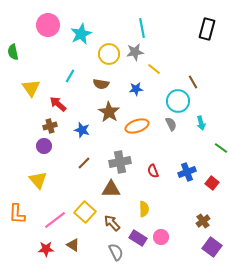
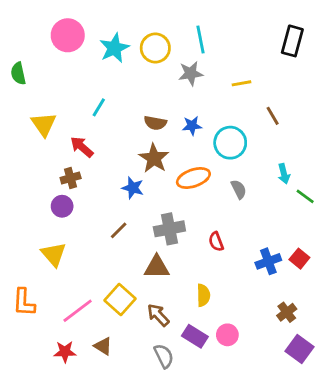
yellow circle: (109, 54) -> (155, 48), moved
yellow line: (154, 69) -> (242, 83), moved, turned -48
brown semicircle: (101, 84) -> (155, 123), moved
cyan circle: (178, 101) -> (230, 143), moved
gray semicircle: (171, 124) -> (239, 189), moved
blue star: (82, 130) -> (133, 188), moved
green line: (221, 148) -> (305, 196), moved
blue cross: (187, 172) -> (268, 261), moved

